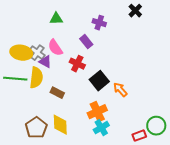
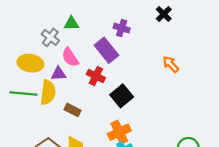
purple rectangle: (86, 42) -> (106, 50), size x1.5
gray cross: (37, 53) -> (50, 37), moved
purple triangle: (45, 62) -> (58, 74), turned -32
orange arrow: (120, 90) -> (171, 64), moved

